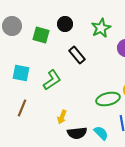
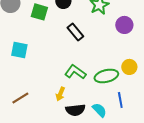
green L-shape: (52, 80) -> (75, 72), moved, turned -110
brown line: (22, 108) -> (20, 98), moved, turned 36

